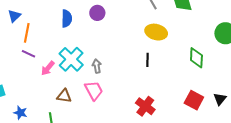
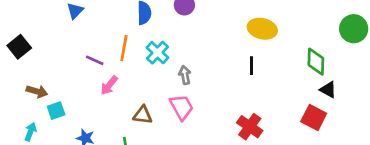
orange line: (27, 33) -> (124, 48), moved
cyan cross: (71, 59) -> (157, 53), moved, size x0.7
pink arrow: (48, 68) -> (109, 85), moved
black triangle: (220, 99) -> (328, 90), moved, turned -40

